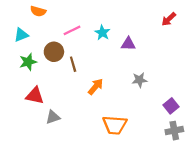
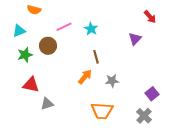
red arrow: (169, 19) -> (150, 17), turned -88
purple triangle: (128, 44) -> (135, 39), moved, turned -48
brown line: (73, 64) -> (96, 57), moved
gray star: (139, 80) -> (112, 81), moved
gray cross: (174, 131) -> (144, 116), moved, turned -35

